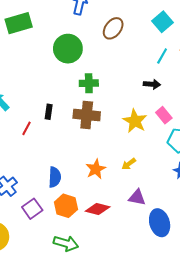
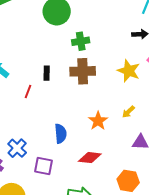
orange hexagon: (66, 206) -> (128, 181), moved
purple square: (32, 209) -> (44, 166), turned -36
red diamond: (98, 209) -> (90, 158), moved

